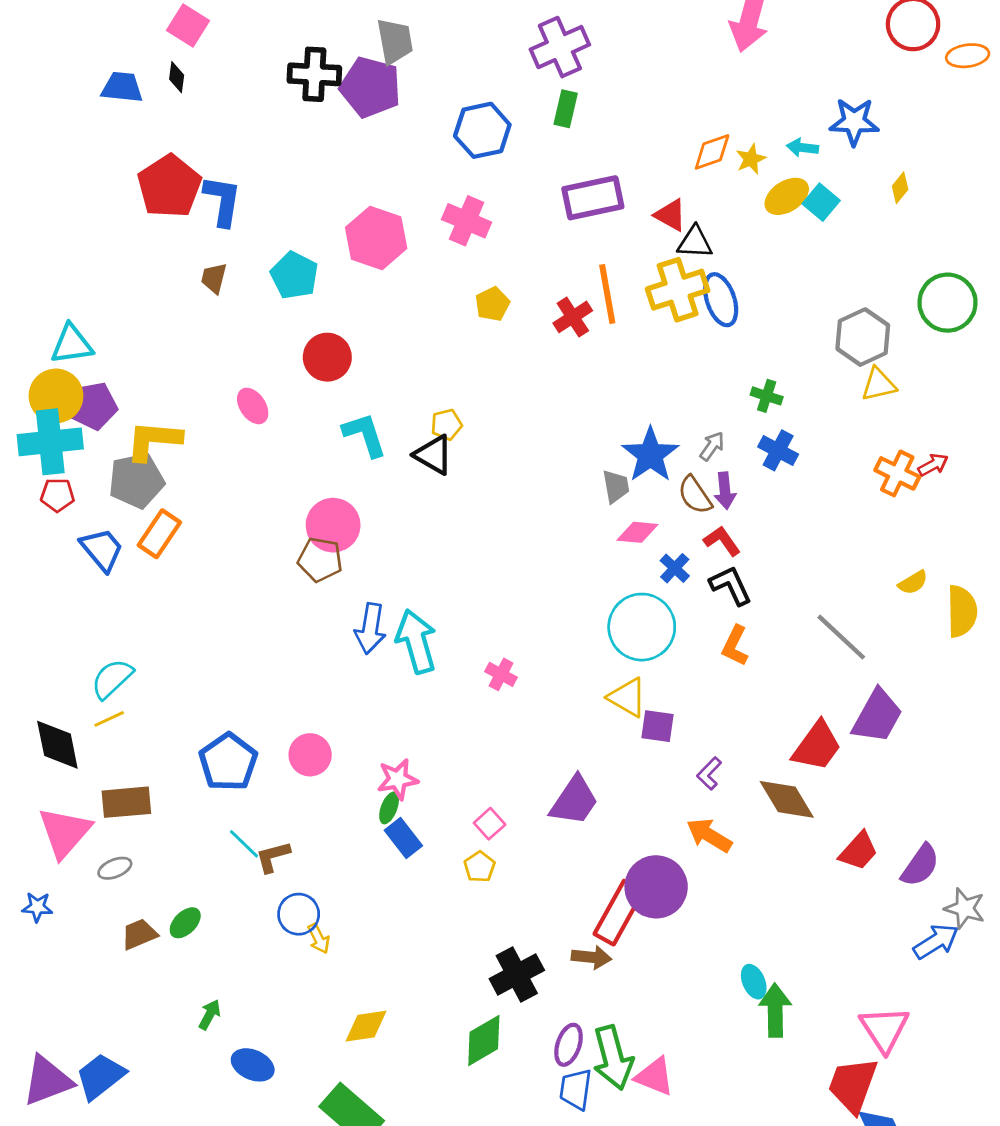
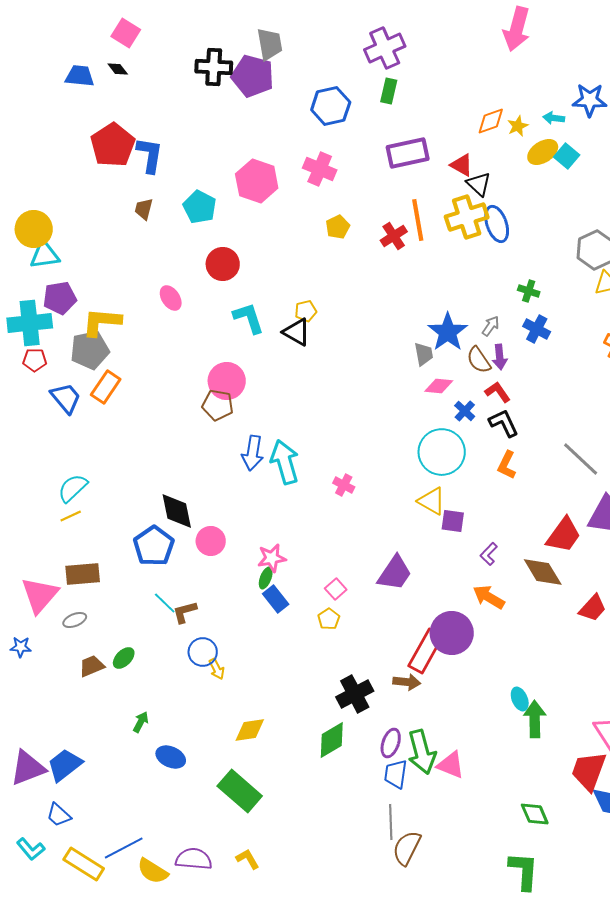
black diamond: (177, 77) -> (118, 69), turned -45
black triangle: (695, 242) -> (479, 184), turned 40
yellow circle: (56, 396) -> (34, 229), moved
black diamond: (57, 745) -> (177, 511), moved

